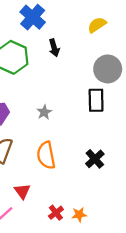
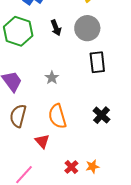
black arrow: (54, 48) -> (56, 28), moved
gray circle: (108, 69) -> (87, 28), moved
red triangle: (22, 191) -> (42, 141), moved

